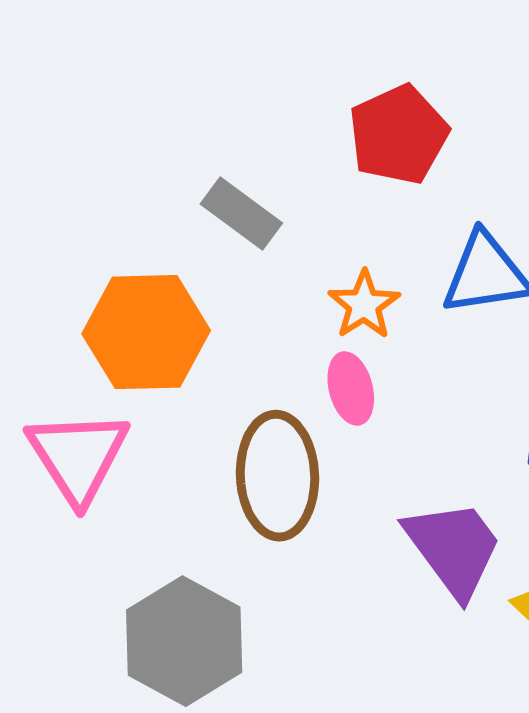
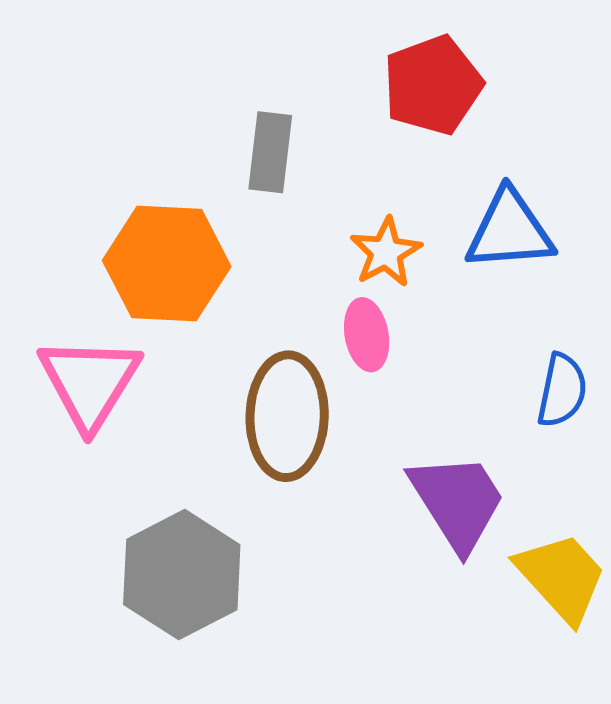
gray rectangle: (241, 214) -> (270, 152), turned 56

